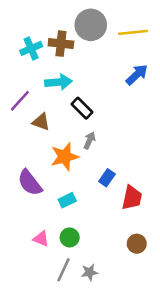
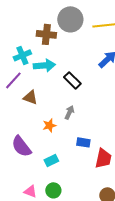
cyan cross: (31, 48) -> (22, 55), moved
black rectangle: (82, 108) -> (72, 80), moved
orange star: (65, 157) -> (49, 125), size x0.6
blue rectangle: (107, 178) -> (83, 142), turned 64

